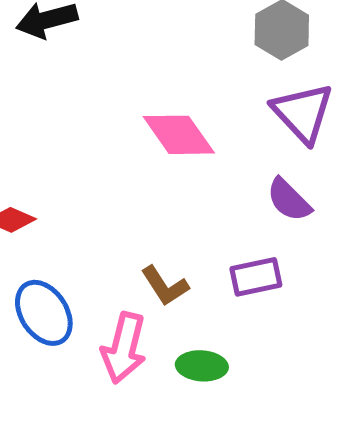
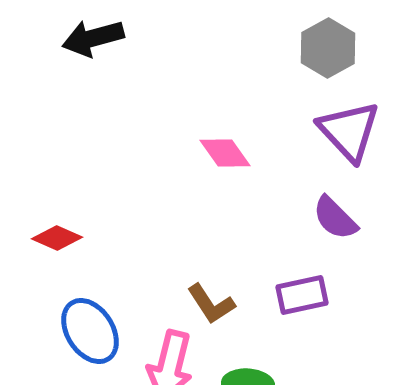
pink diamond: (179, 135) -> (225, 153), size x0.7

